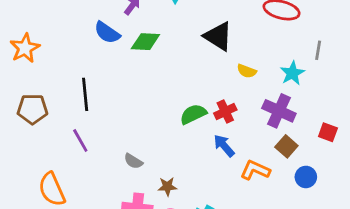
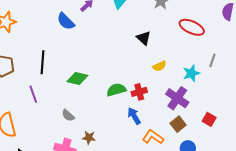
black triangle: (218, 36) -> (144, 38), size x0.7
green diamond: (145, 42) -> (77, 78), moved
yellow semicircle: (247, 71) -> (159, 66), turned -56

